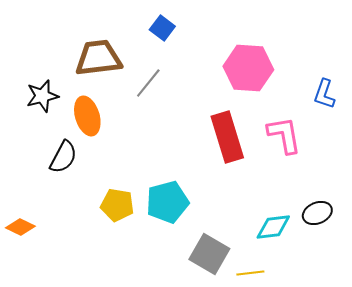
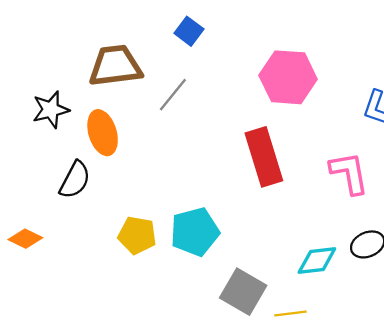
pink L-shape: (284, 135) -> (349, 173), moved
orange diamond: (20, 227) -> (25, 239), moved

